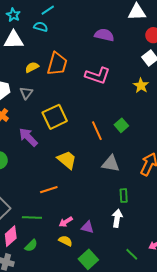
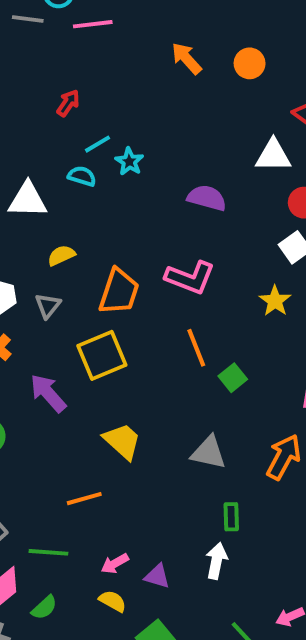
cyan star: (13, 15) -> (129, 161), moved
orange trapezoid: (57, 64) -> (119, 292), moved
orange line: (97, 131) -> (196, 348), moved

